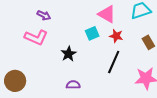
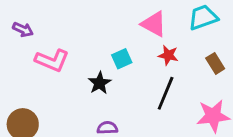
purple arrow: (44, 15) -> (23, 30), moved
cyan square: (92, 33) -> (122, 59), moved

